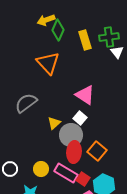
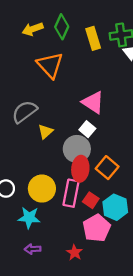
yellow arrow: (46, 20) -> (33, 29), moved
yellow triangle: (54, 123) -> (45, 131), moved
yellow circle: (41, 169) -> (42, 189), size x1.5
pink rectangle: (66, 173) -> (71, 193), turned 70

